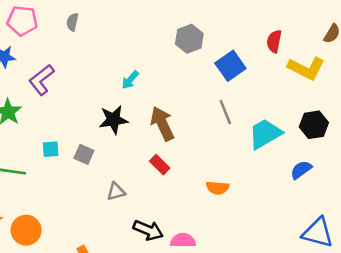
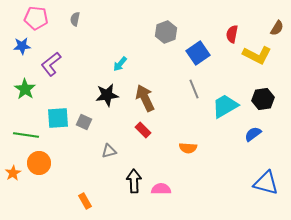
cyan square: (51, 149) -> (58, 118), size x1.6
orange circle: (26, 230) -> (39, 163), moved
black arrow: (148, 230) -> (134, 181), turned -115

